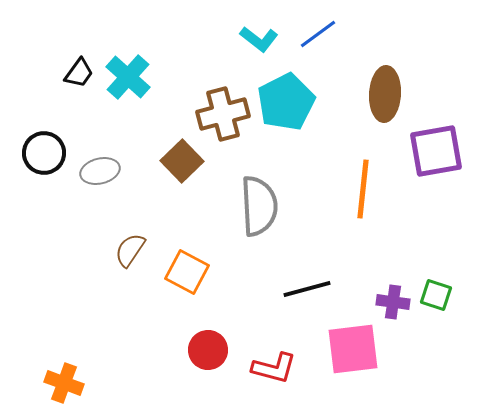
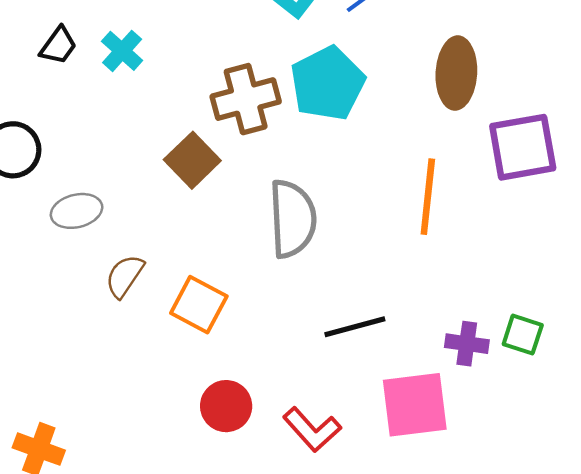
cyan cross: (128, 77) -> (122, 51), size x0.7
gray ellipse: (100, 171) -> (77, 211), moved
red L-shape: (274, 368) -> (312, 429), turned 33

